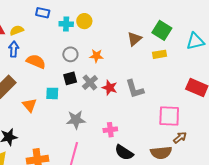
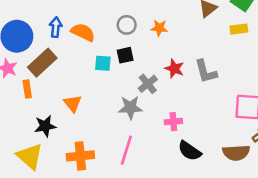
blue arrow: (14, 49) -> (56, 27), moved
gray cross: (90, 82) -> (148, 84), moved
cyan square: (52, 93) -> (103, 63), moved
orange triangle: (30, 105) -> (73, 103), moved

